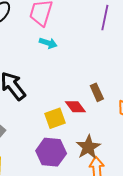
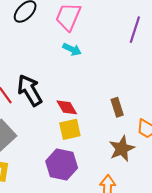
red diamond: (75, 107) -> (67, 107), moved
brown star: (88, 147) -> (122, 149), moved

